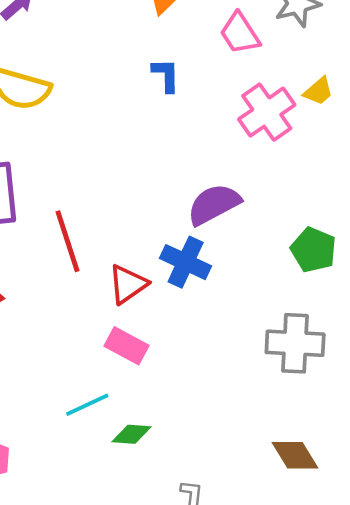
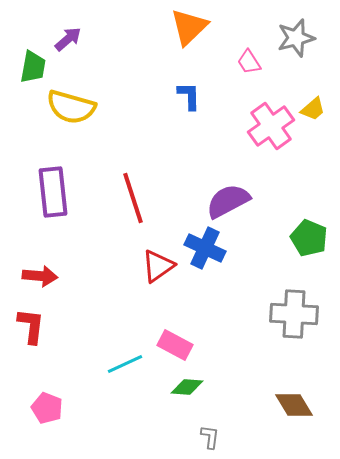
pink trapezoid: (240, 33) -> (249, 62), size x0.7
red line: (67, 241) -> (133, 198), moved
pink rectangle: (127, 346) -> (175, 345), moved
green diamond: (131, 434) -> (187, 387), moved

